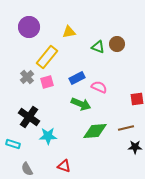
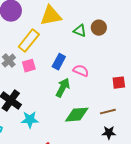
yellow triangle: (69, 32) -> (51, 16), size x1.6
blue rectangle: (77, 78) -> (59, 62), turned -35
green arrow: (81, 104) -> (63, 88), turned -84
black star: (135, 147) -> (109, 133), moved

